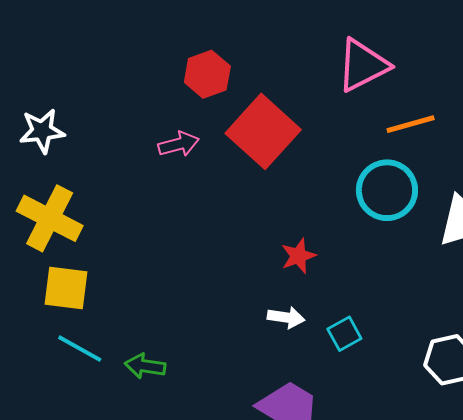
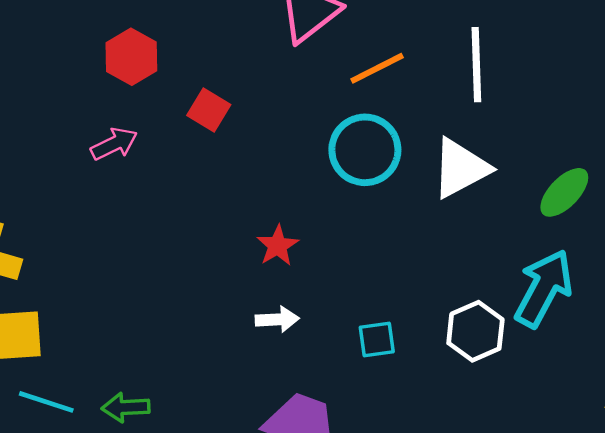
red square: (263, 131) -> (209, 110), size x0.5
cyan square: (344, 334) -> (377, 340), moved, turned 32

